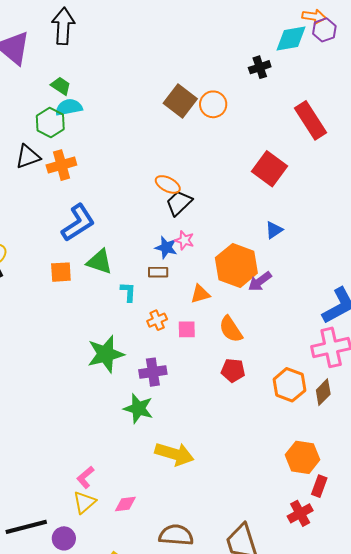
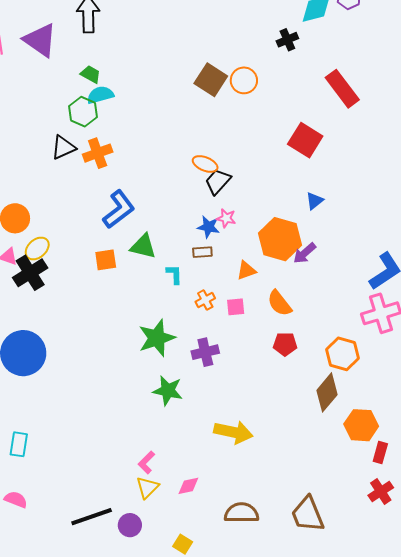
brown diamond: (323, 392) -> (327, 392), moved, size x1.4
green star: (138, 408) -> (168, 391), moved
red cross: (300, 513) -> (381, 491), moved

